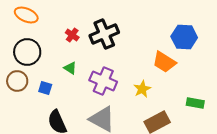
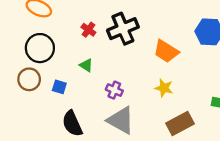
orange trapezoid: (164, 62) -> (166, 51), moved
purple cross: (103, 81) -> (114, 90), moved, size x0.6
yellow star: (142, 89) -> (164, 88), turned -30

